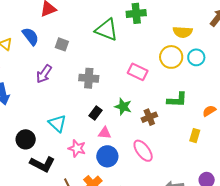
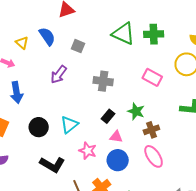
green cross: (136, 13) -> (154, 34), moved
brown cross: (149, 117) -> (151, 130), moved
cyan triangle: (57, 123) -> (69, 125), turned 36
black circle: (26, 139) -> (39, 127), moved

